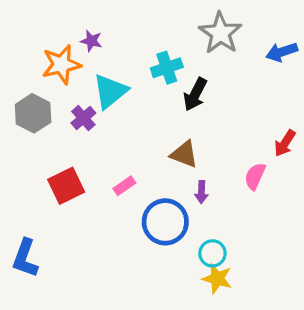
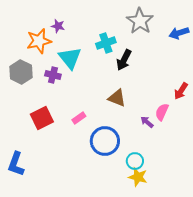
cyan triangle: (110, 91) -> (70, 58), turned -30
purple cross: (83, 118) -> (53, 75), turned -35
purple arrow: (201, 192) -> (147, 122), moved, turned 128

